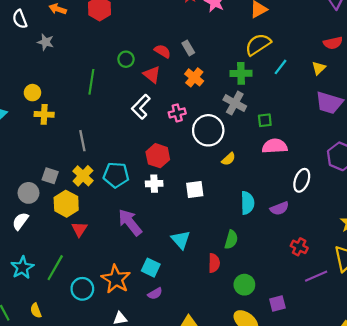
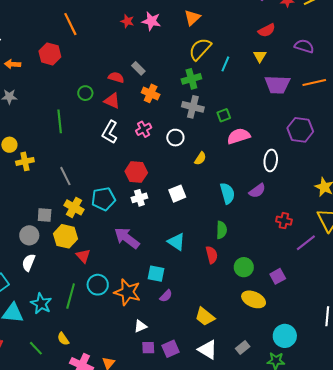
white circle: (208, 130) -> (175, 138), size x0.6
cyan circle: (82, 289) -> (98, 285), moved

